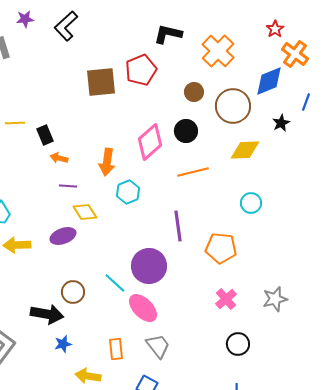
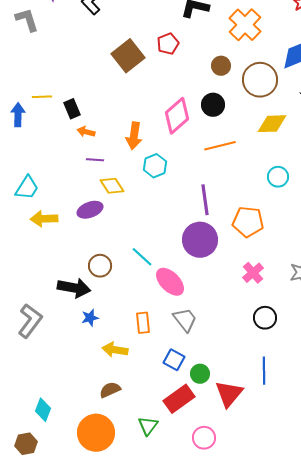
red pentagon: (141, 70) -> (168, 44), size x0.7
brown square: (101, 82) -> (128, 56), turned -32
purple circle: (149, 266) -> (200, 240), moved

